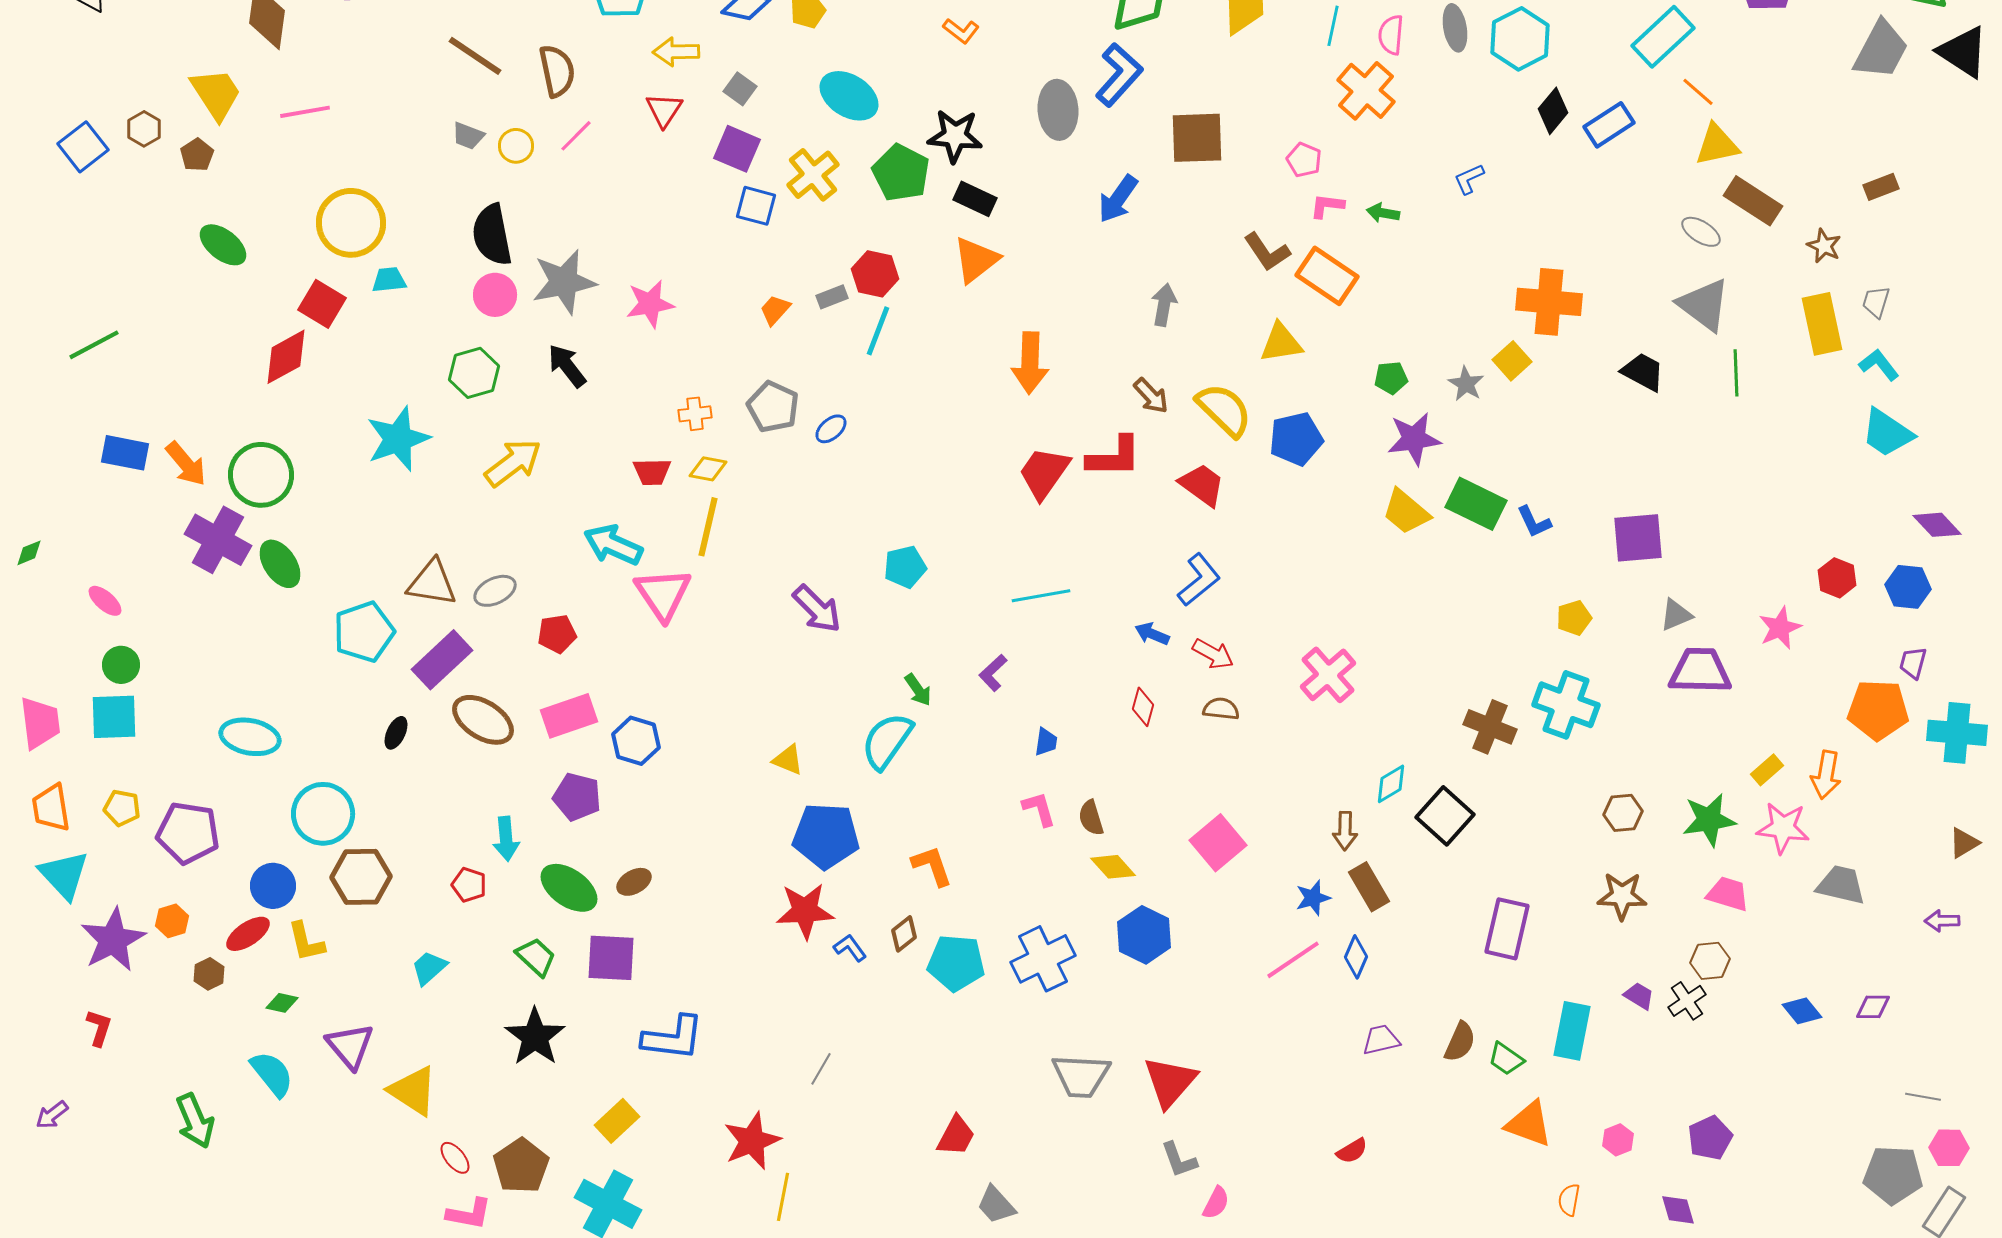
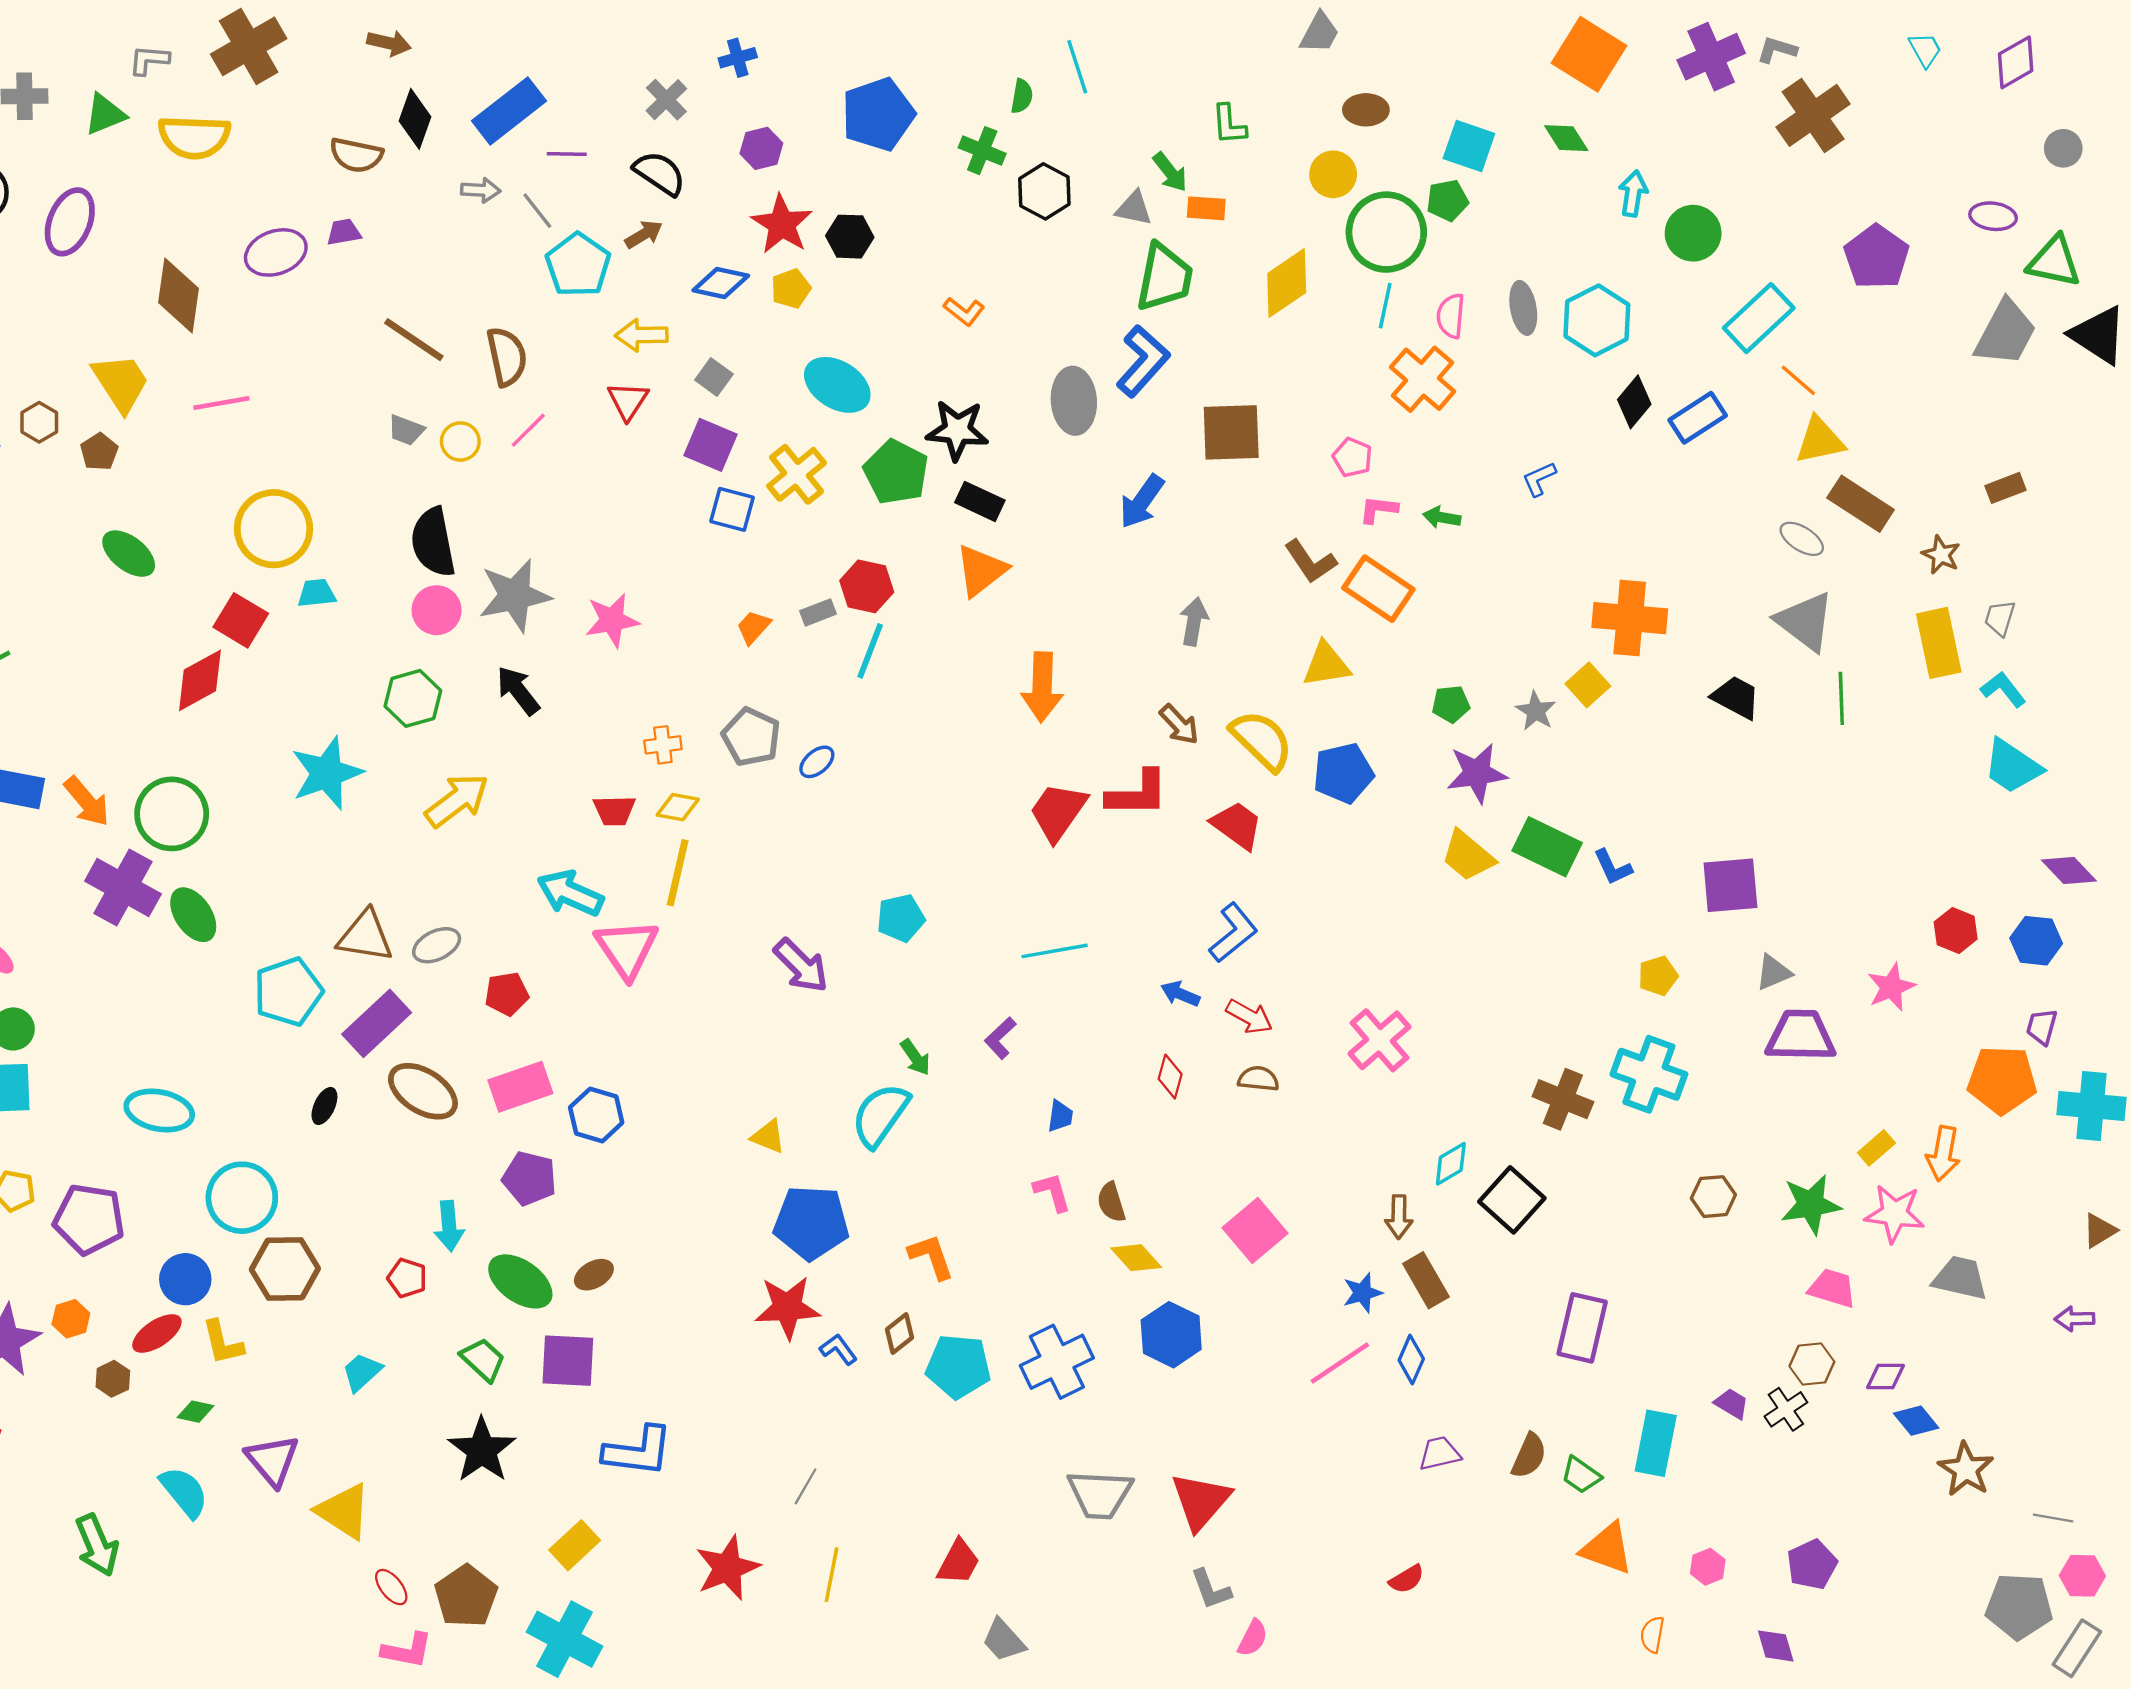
brown star: (1622, 896) -> (1966, 1469), moved, turned 30
purple diamond: (1873, 1007) -> (1886, 1377), moved
yellow line: (783, 1197) -> (832, 1575), moved

